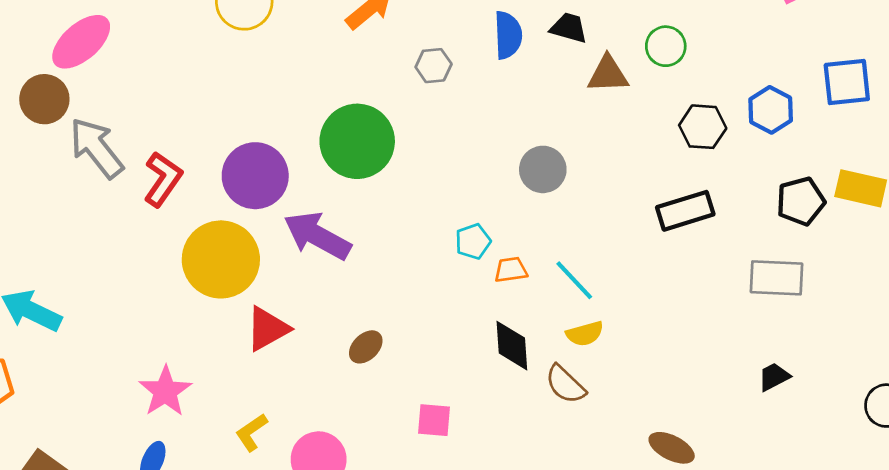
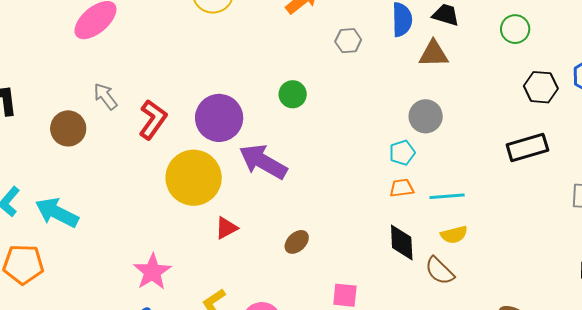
brown triangle: (608, 74) -> (434, 54), moved
brown circle: (44, 99) -> (68, 128), moved
green circle: (357, 141) -> (293, 94), size x0.5
gray arrow: (96, 148) -> (105, 96), size x0.6
cyan pentagon: (473, 241) -> (402, 153), moved
cyan line: (574, 280) -> (447, 196), turned -52
red triangle: (267, 329) -> (226, 228), size x0.7

